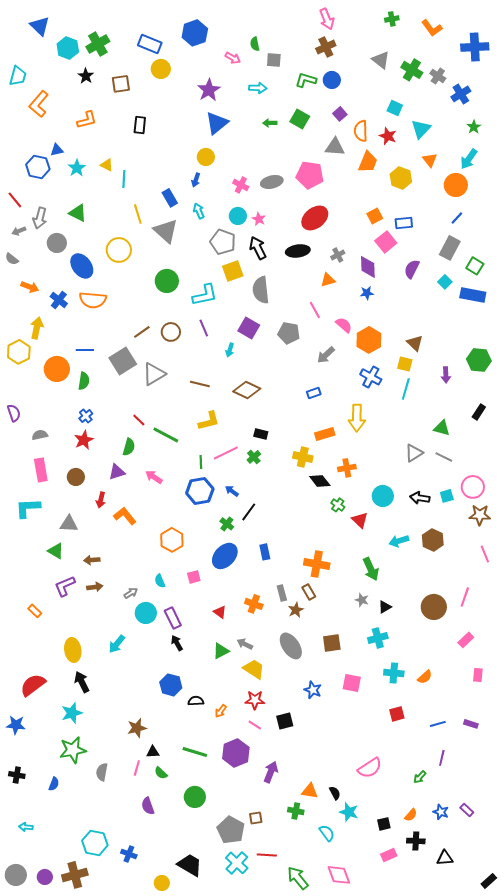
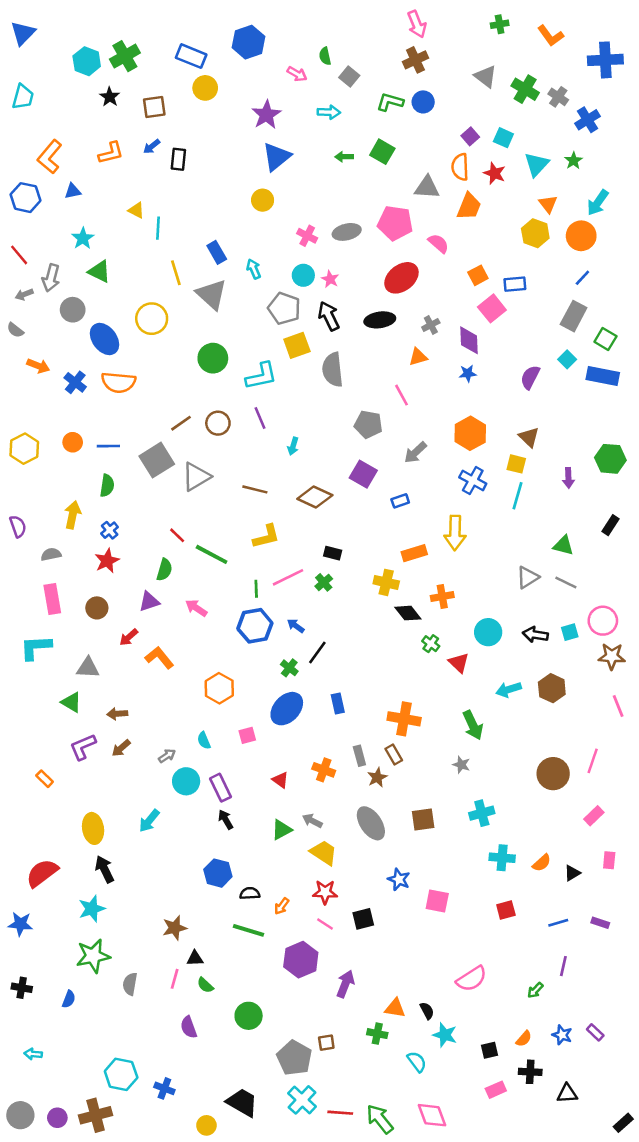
blue triangle: (40, 26) -> (23, 33), moved, turned 30
gray square: (274, 60) -> (349, 76), turned 35
orange L-shape: (39, 104) -> (50, 157), moved
purple square: (340, 114) -> (470, 136), moved
green star: (474, 127) -> (574, 161), moved
blue hexagon: (38, 167) -> (25, 198), moved
cyan star: (77, 168) -> (83, 238), moved
yellow hexagon: (401, 178) -> (535, 233), moved
blue arrow: (196, 180) -> (152, 147), moved, turned 32
purple semicircle: (412, 269) -> (530, 377), moved
pink semicircle: (344, 325) -> (438, 243), moved
yellow arrow: (37, 328) -> (73, 515), moved
purple square: (249, 328) -> (363, 474), moved
orange circle: (57, 369) -> (73, 442), moved, size x0.6
red arrow: (101, 500) -> (129, 637), turned 35
brown arrow: (95, 587) -> (121, 748), turned 147
black triangle: (385, 607) -> (572, 873), moved
pink square: (352, 683) -> (437, 901), moved
green line: (195, 752) -> (249, 930), moved
red line: (267, 855) -> (340, 1113), moved

